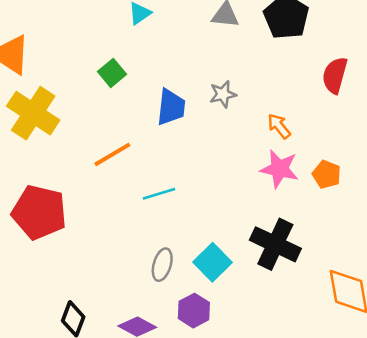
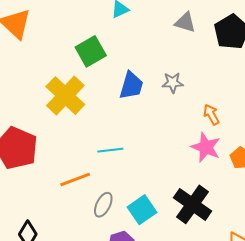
green square: (112, 73) -> (91, 51), size x1.4
yellow cross: (33, 113) -> (65, 96), moved
orange line: (112, 154) -> (75, 180), moved

